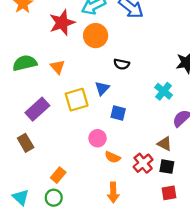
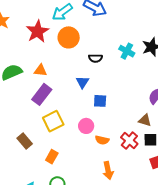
orange triangle: (58, 67) -> (41, 70), turned -32
cyan cross: (164, 91) -> (127, 51), moved
yellow square: (77, 100) -> (53, 121), moved
purple rectangle: (37, 109) -> (42, 94), moved
orange rectangle: (58, 175) -> (52, 157), moved

